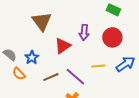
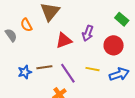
blue star: (32, 58) -> (25, 72), moved
orange semicircle: (19, 74) -> (26, 25), moved

